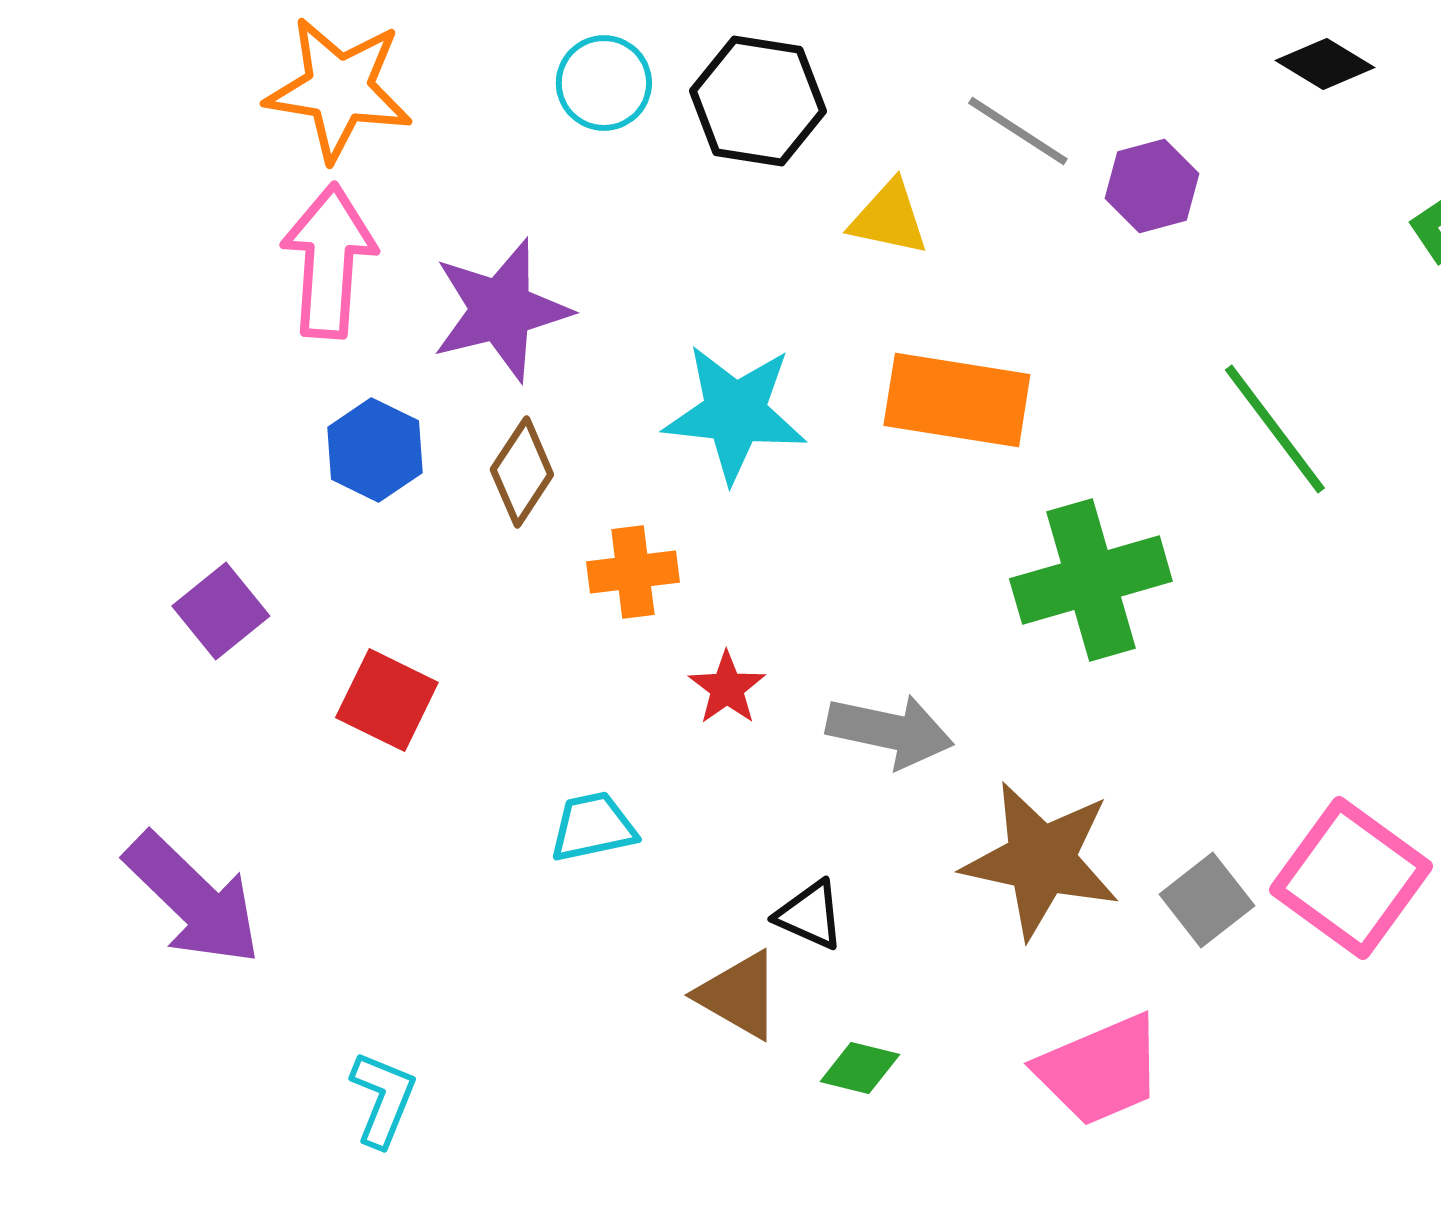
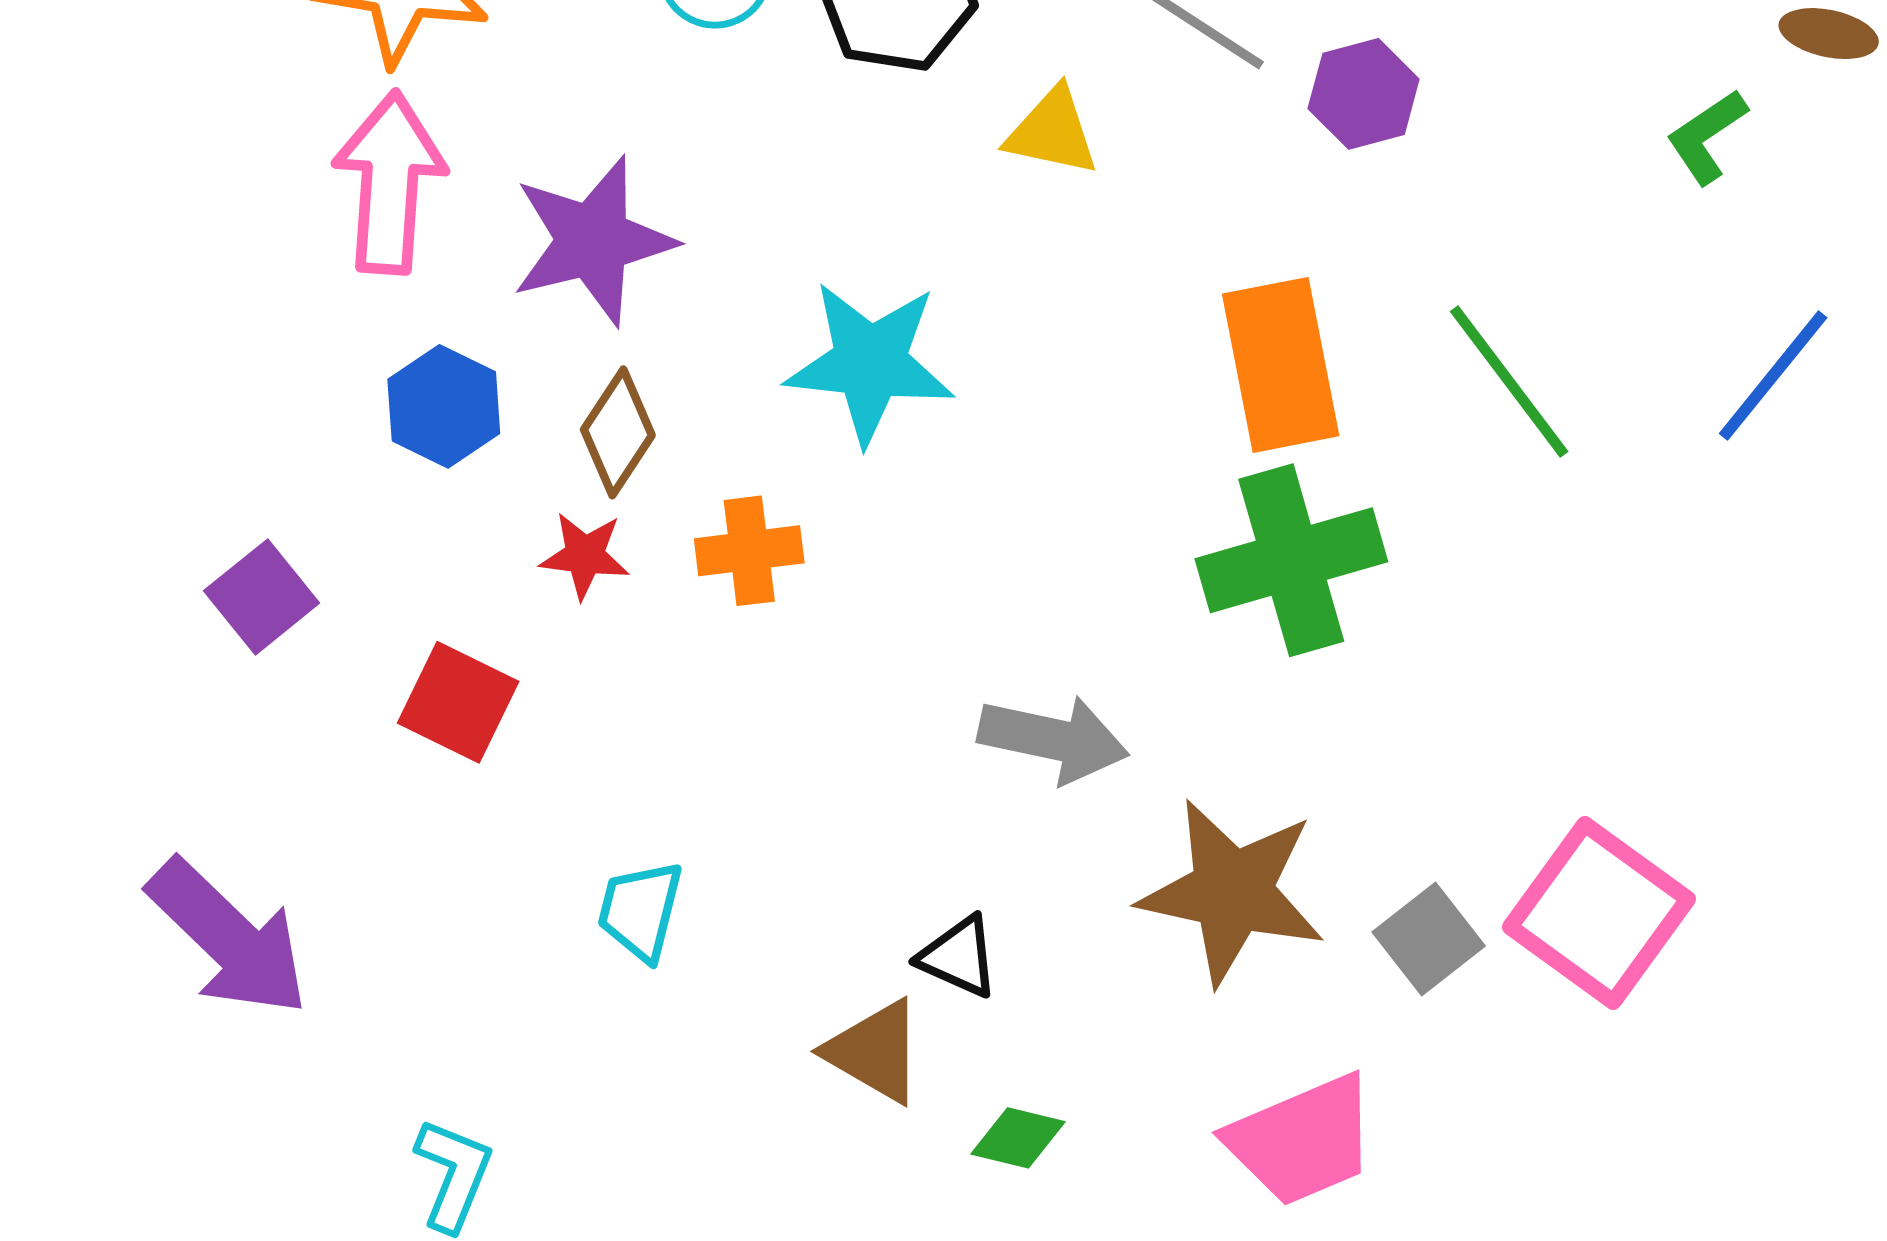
orange rectangle: (957, 400) -> (1281, 365), moved, turned 70
red star: (727, 688) -> (585, 556), moved, turned -30
cyan trapezoid: (593, 827) -> (640, 911), moved, turned -64

